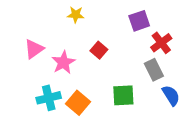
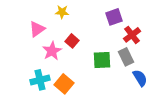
pink triangle: (34, 49) -> (37, 29), moved
red square: (99, 50) -> (72, 41), moved
green square: (123, 95) -> (102, 60), moved

